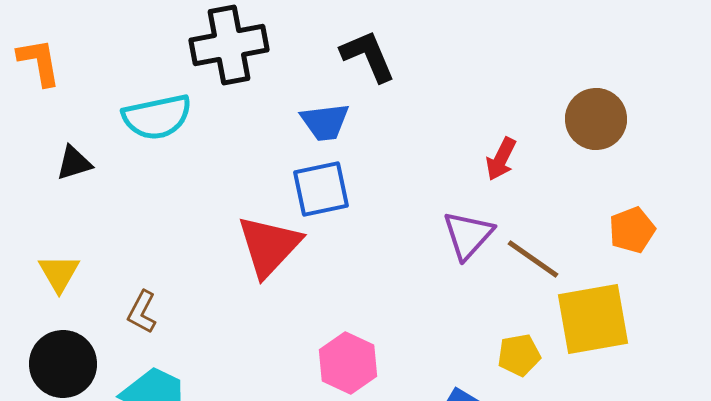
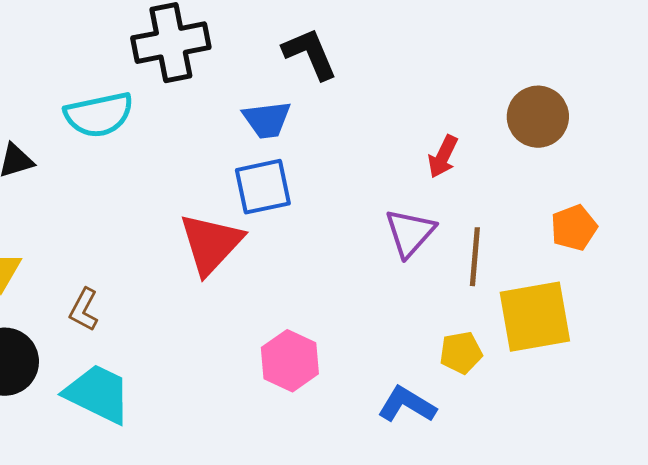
brown line: (533, 259) -> (475, 257), turned 60

